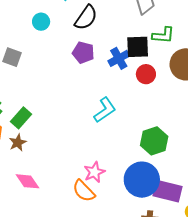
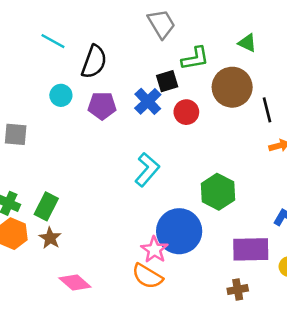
cyan circle: (41, 22) -> (61, 95), moved
black square: (138, 47) -> (167, 81), size x0.7
blue circle: (142, 180) -> (179, 231), moved

